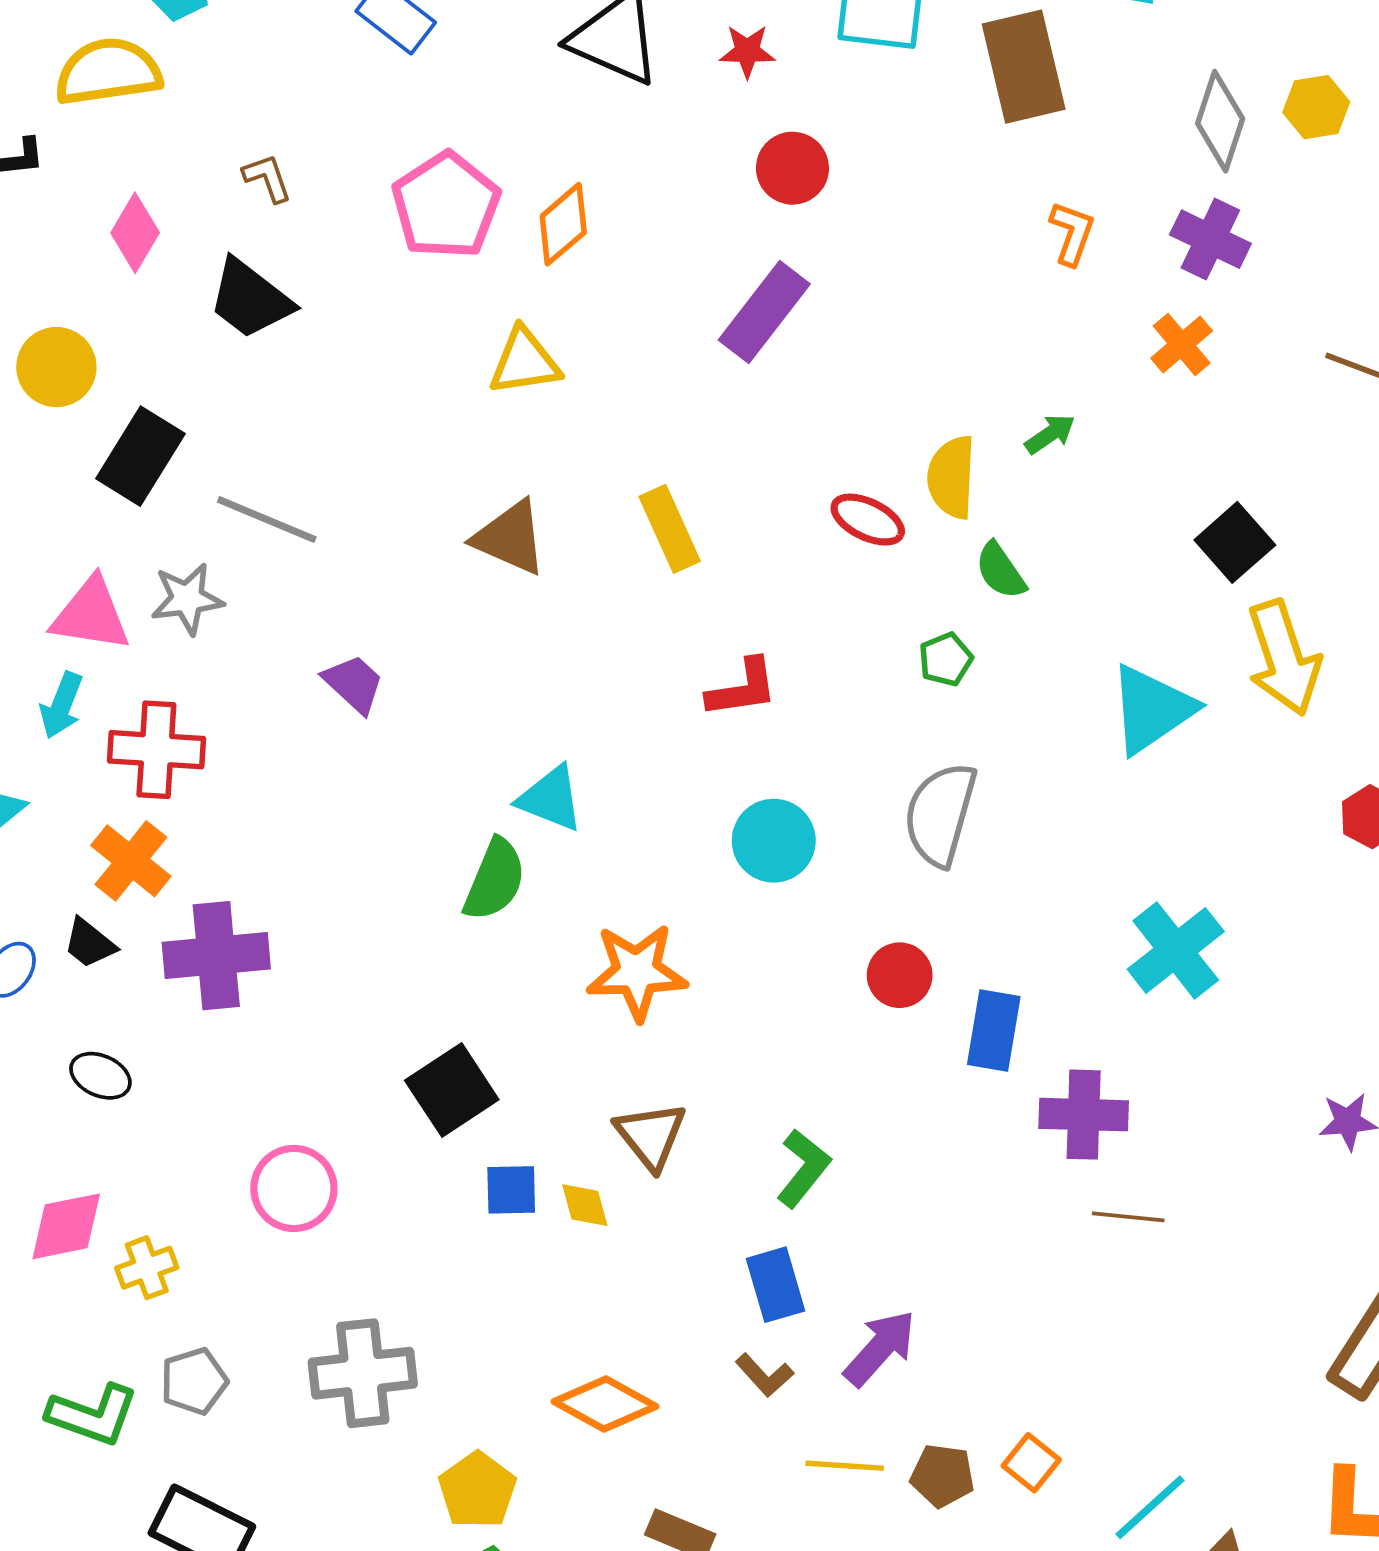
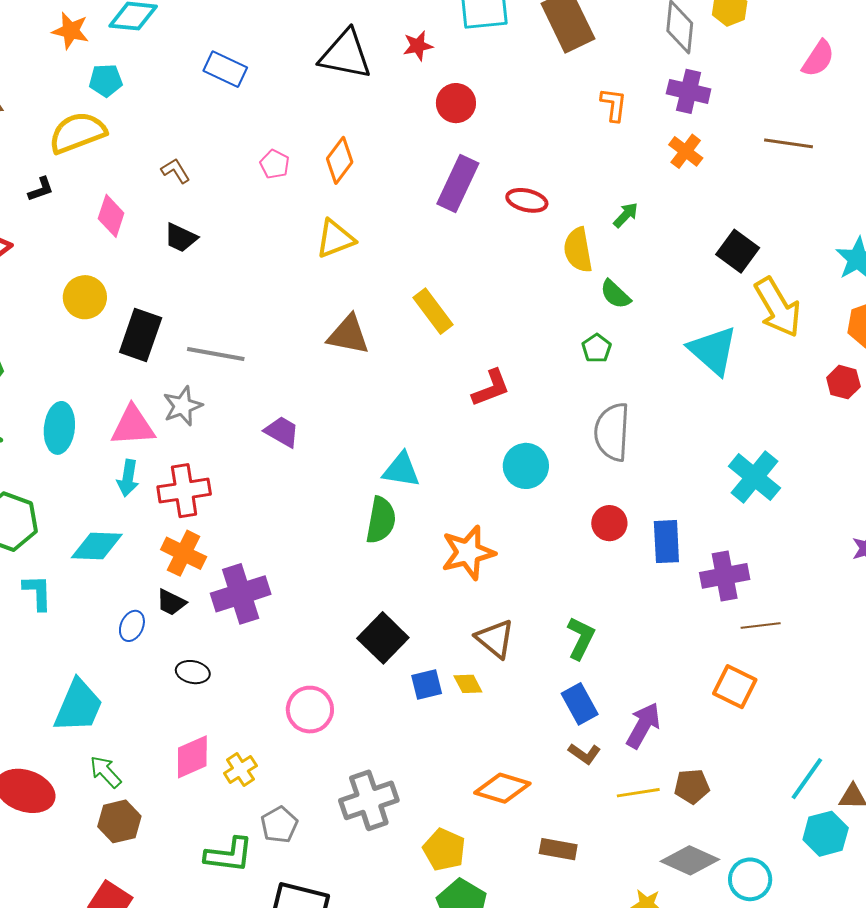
pink pentagon: (446, 205) -> (275, 164), size x0.5
black trapezoid: (250, 299) -> (181, 238), size x0.7
red ellipse: (868, 520) -> (527, 200), moved
cyan triangle: (1152, 709) -> (713, 350), turned -32
orange square: (1031, 1463) -> (735, 687), moved, size x1.4

